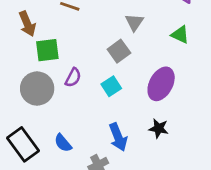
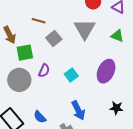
gray triangle: (134, 22) -> (85, 29), size x1.6
gray square: (119, 51) -> (54, 38), moved
black star: (159, 128) -> (116, 108), moved

